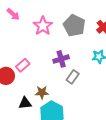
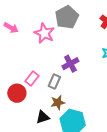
gray pentagon: (74, 26) -> (67, 17), moved, turned 30
gray rectangle: (73, 77) -> (54, 81), moved

